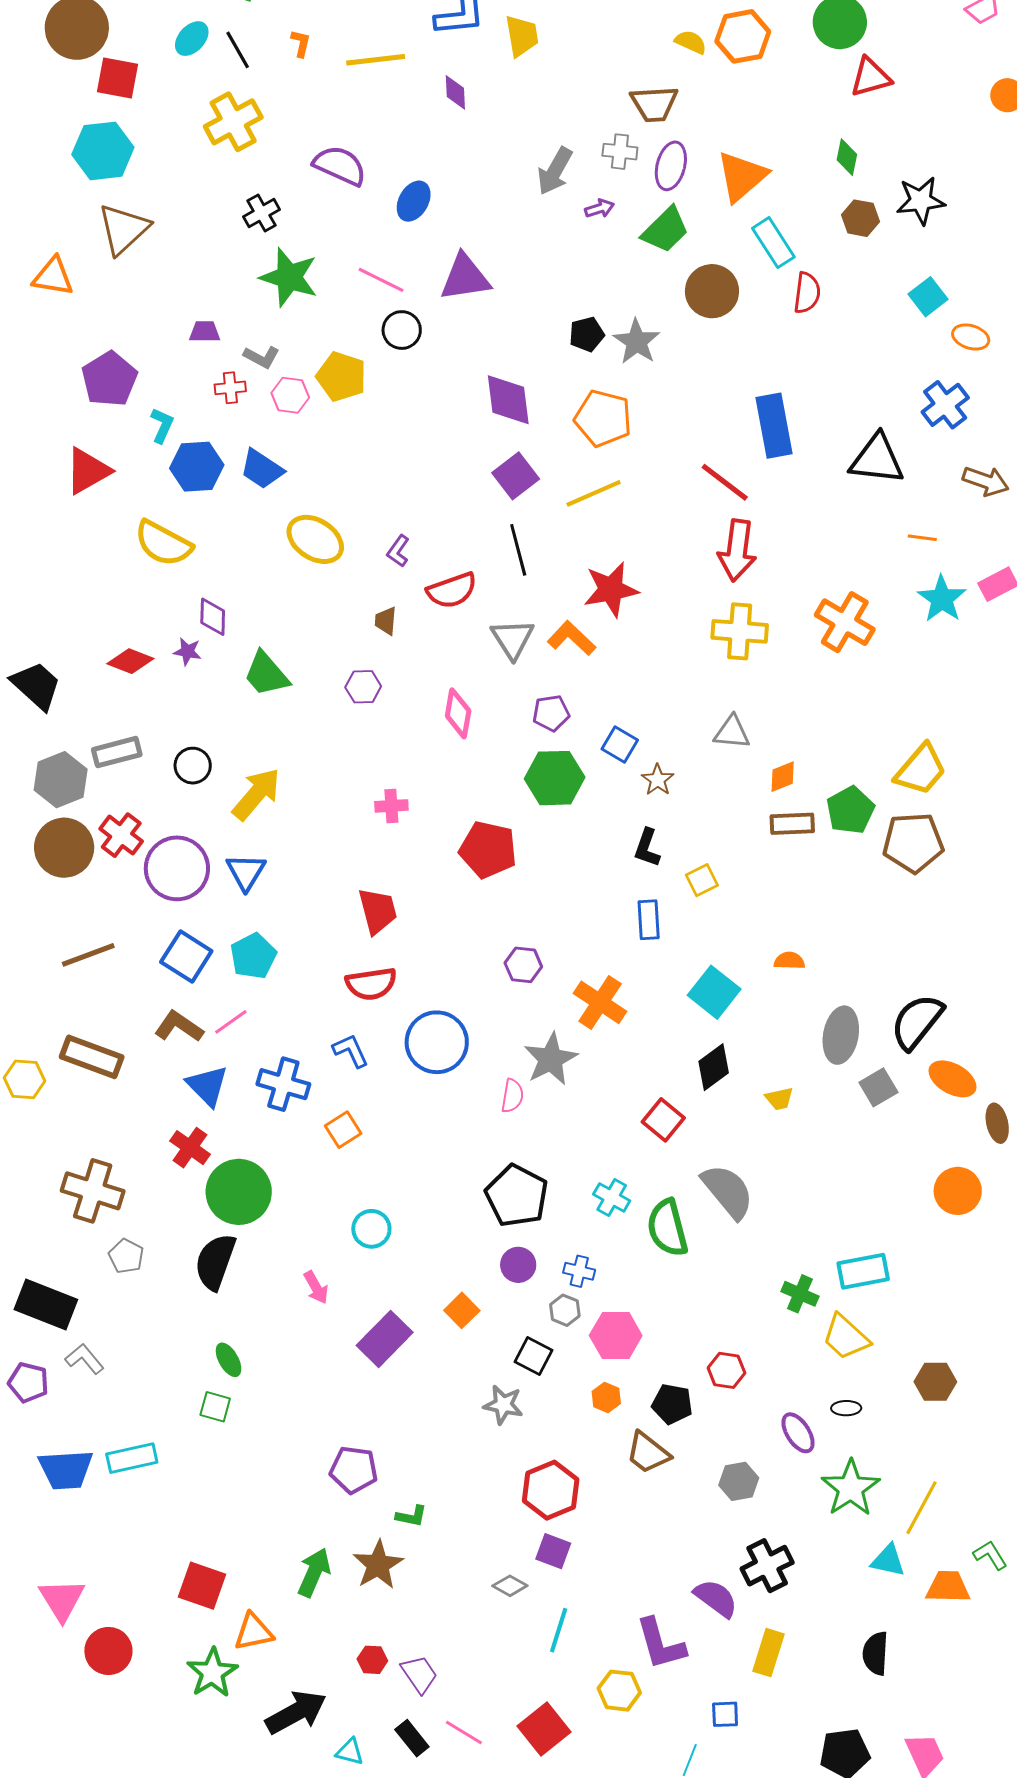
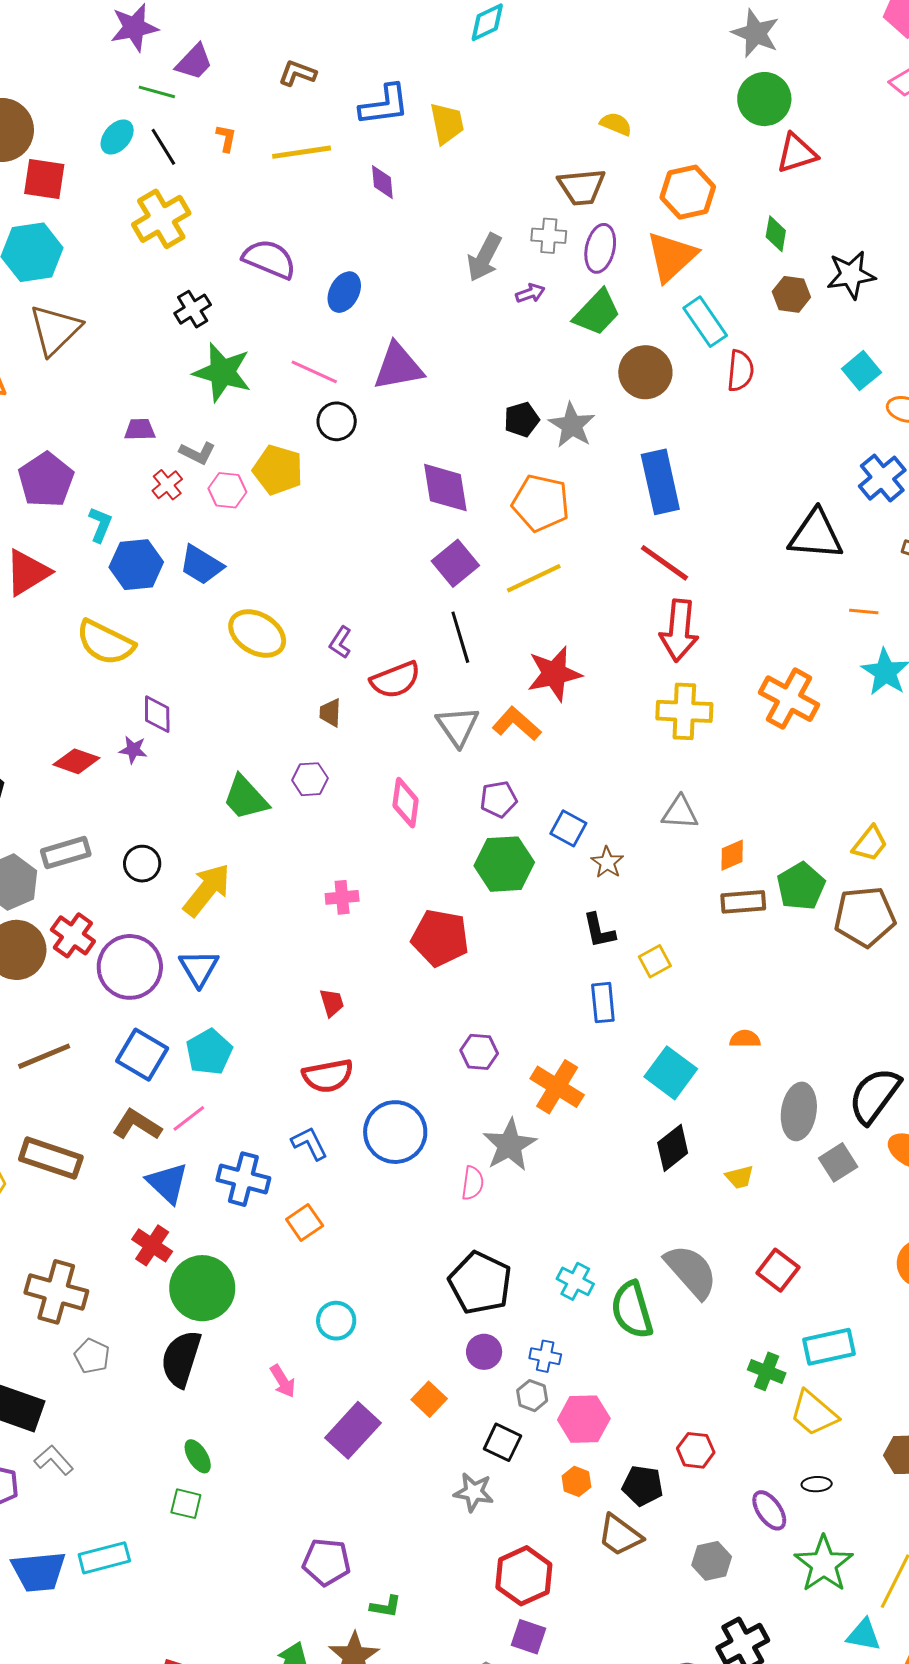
orange hexagon: (743, 36) -> (688, 192), moved
red cross: (230, 388) -> (167, 485), turned -32
blue rectangle: (774, 426) -> (660, 482), moved
green trapezoid: (266, 674) -> (245, 798), moved
yellow trapezoid: (921, 770) -> (870, 844), size x0.7
black L-shape: (647, 848) -> (599, 931), turned -30
red trapezoid: (378, 911) -> (332, 1003), size x0.6
red square: (663, 1120) -> (778, 1270), moved

